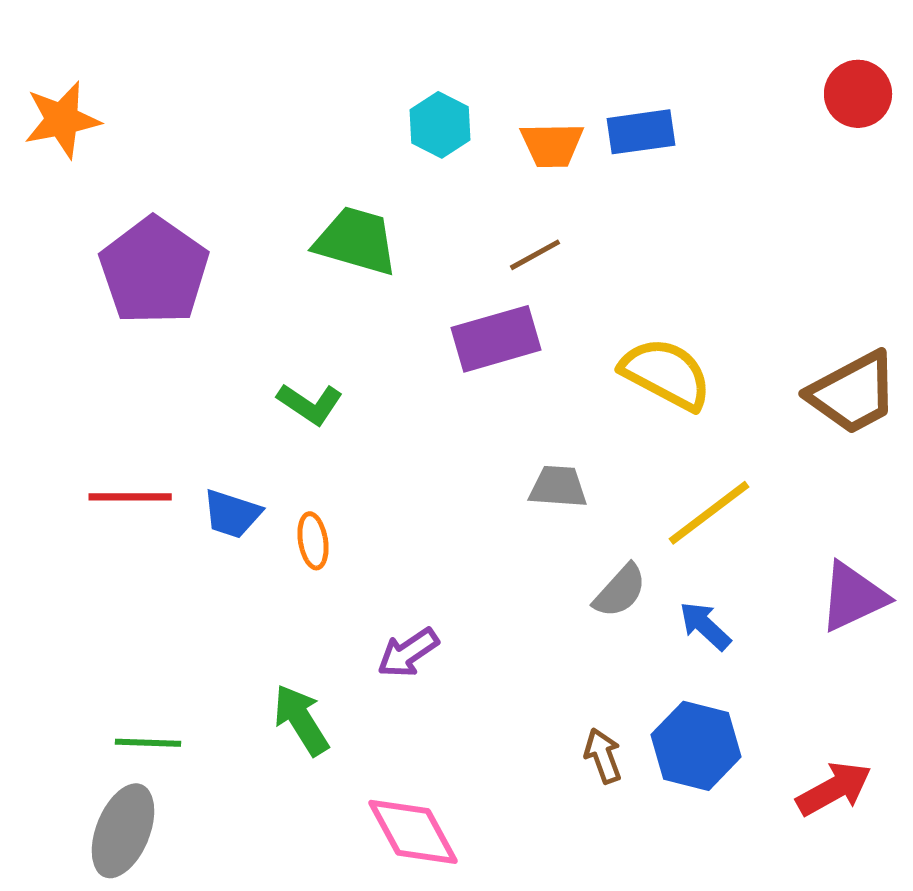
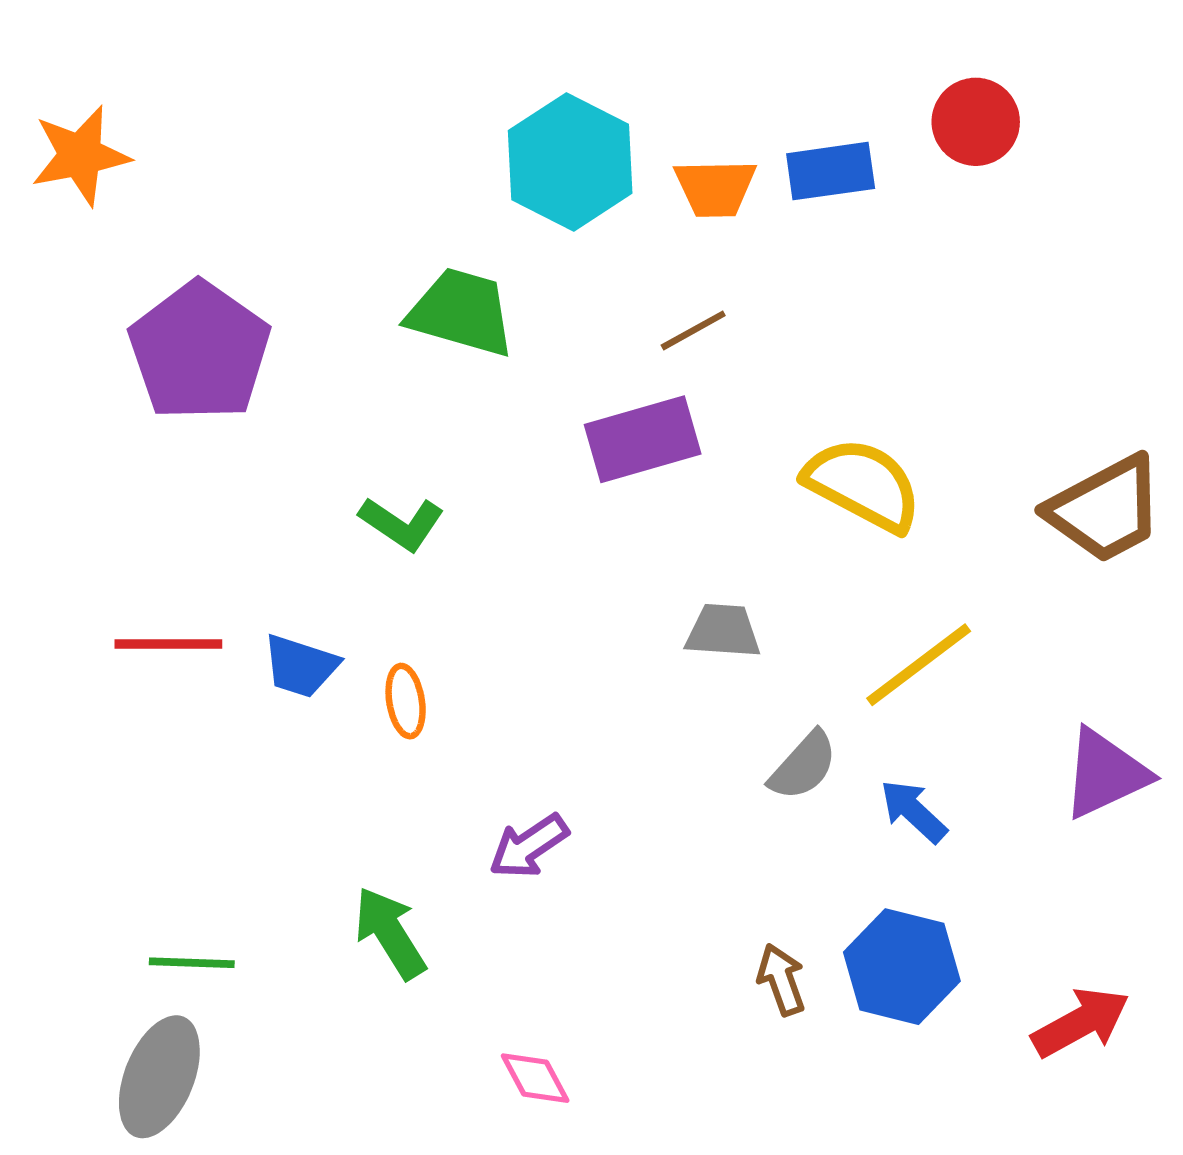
red circle: (858, 94) -> (976, 122), moved
cyan hexagon: (440, 125) -> (570, 162), size x1.6
pink diamond: (413, 832) -> (535, 1078), size x0.6

